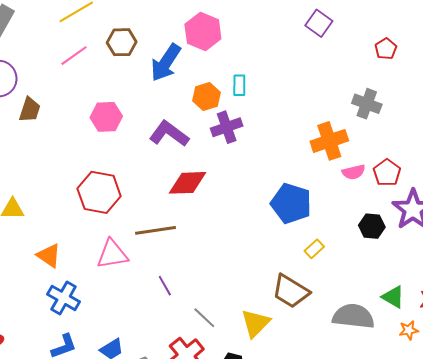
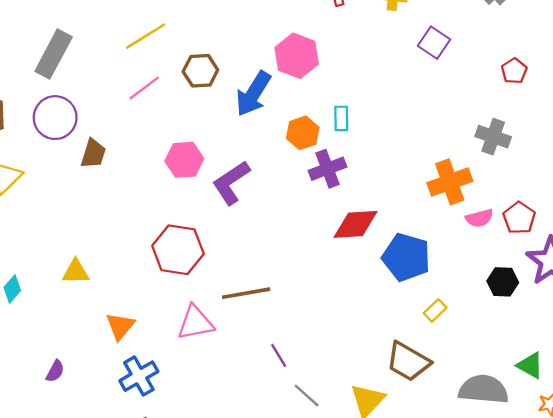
purple L-shape: (169, 134) -> (231, 183), moved, turned -69
red diamond: (188, 183) -> (355, 224), moved
orange triangle: (49, 256) -> (120, 326), turned 36
purple line: (165, 286) -> (279, 355), moved
blue cross: (64, 298) -> (139, 376), turned 32

